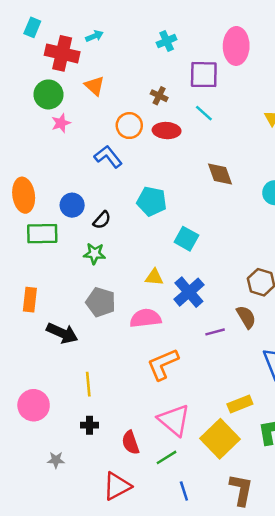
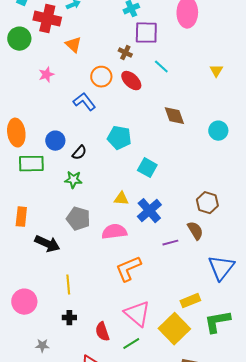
purple square: (204, 75) -> (146, 33), moved
green circle: (48, 94) -> (19, 39), moved
red ellipse: (167, 131) -> (131, 81), turned 40

